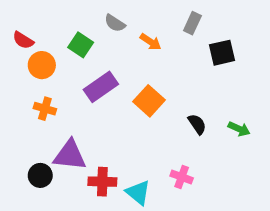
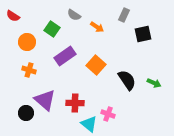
red semicircle: (23, 40) -> (13, 16), moved
black semicircle: (197, 124) -> (127, 80), size x1.5
purple triangle: (70, 155) -> (45, 100), turned 35
pink cross: (182, 177) -> (108, 114), moved
red cross: (102, 182) -> (75, 103), moved

